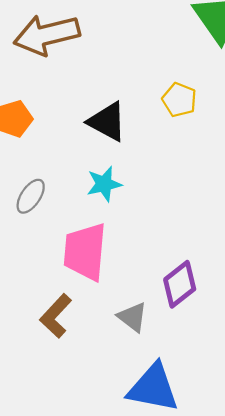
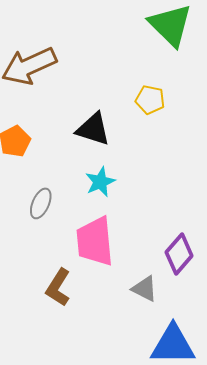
brown L-shape: (56, 316) -> (58, 287), moved

